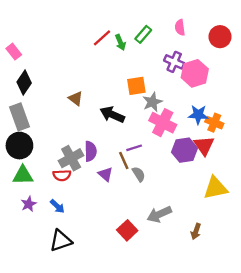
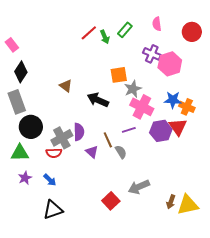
black circle: (19, 146) -> (31, 127), moved
purple line: (134, 148) -> (129, 130), moved
yellow triangle: (215, 188) -> (188, 205), moved

